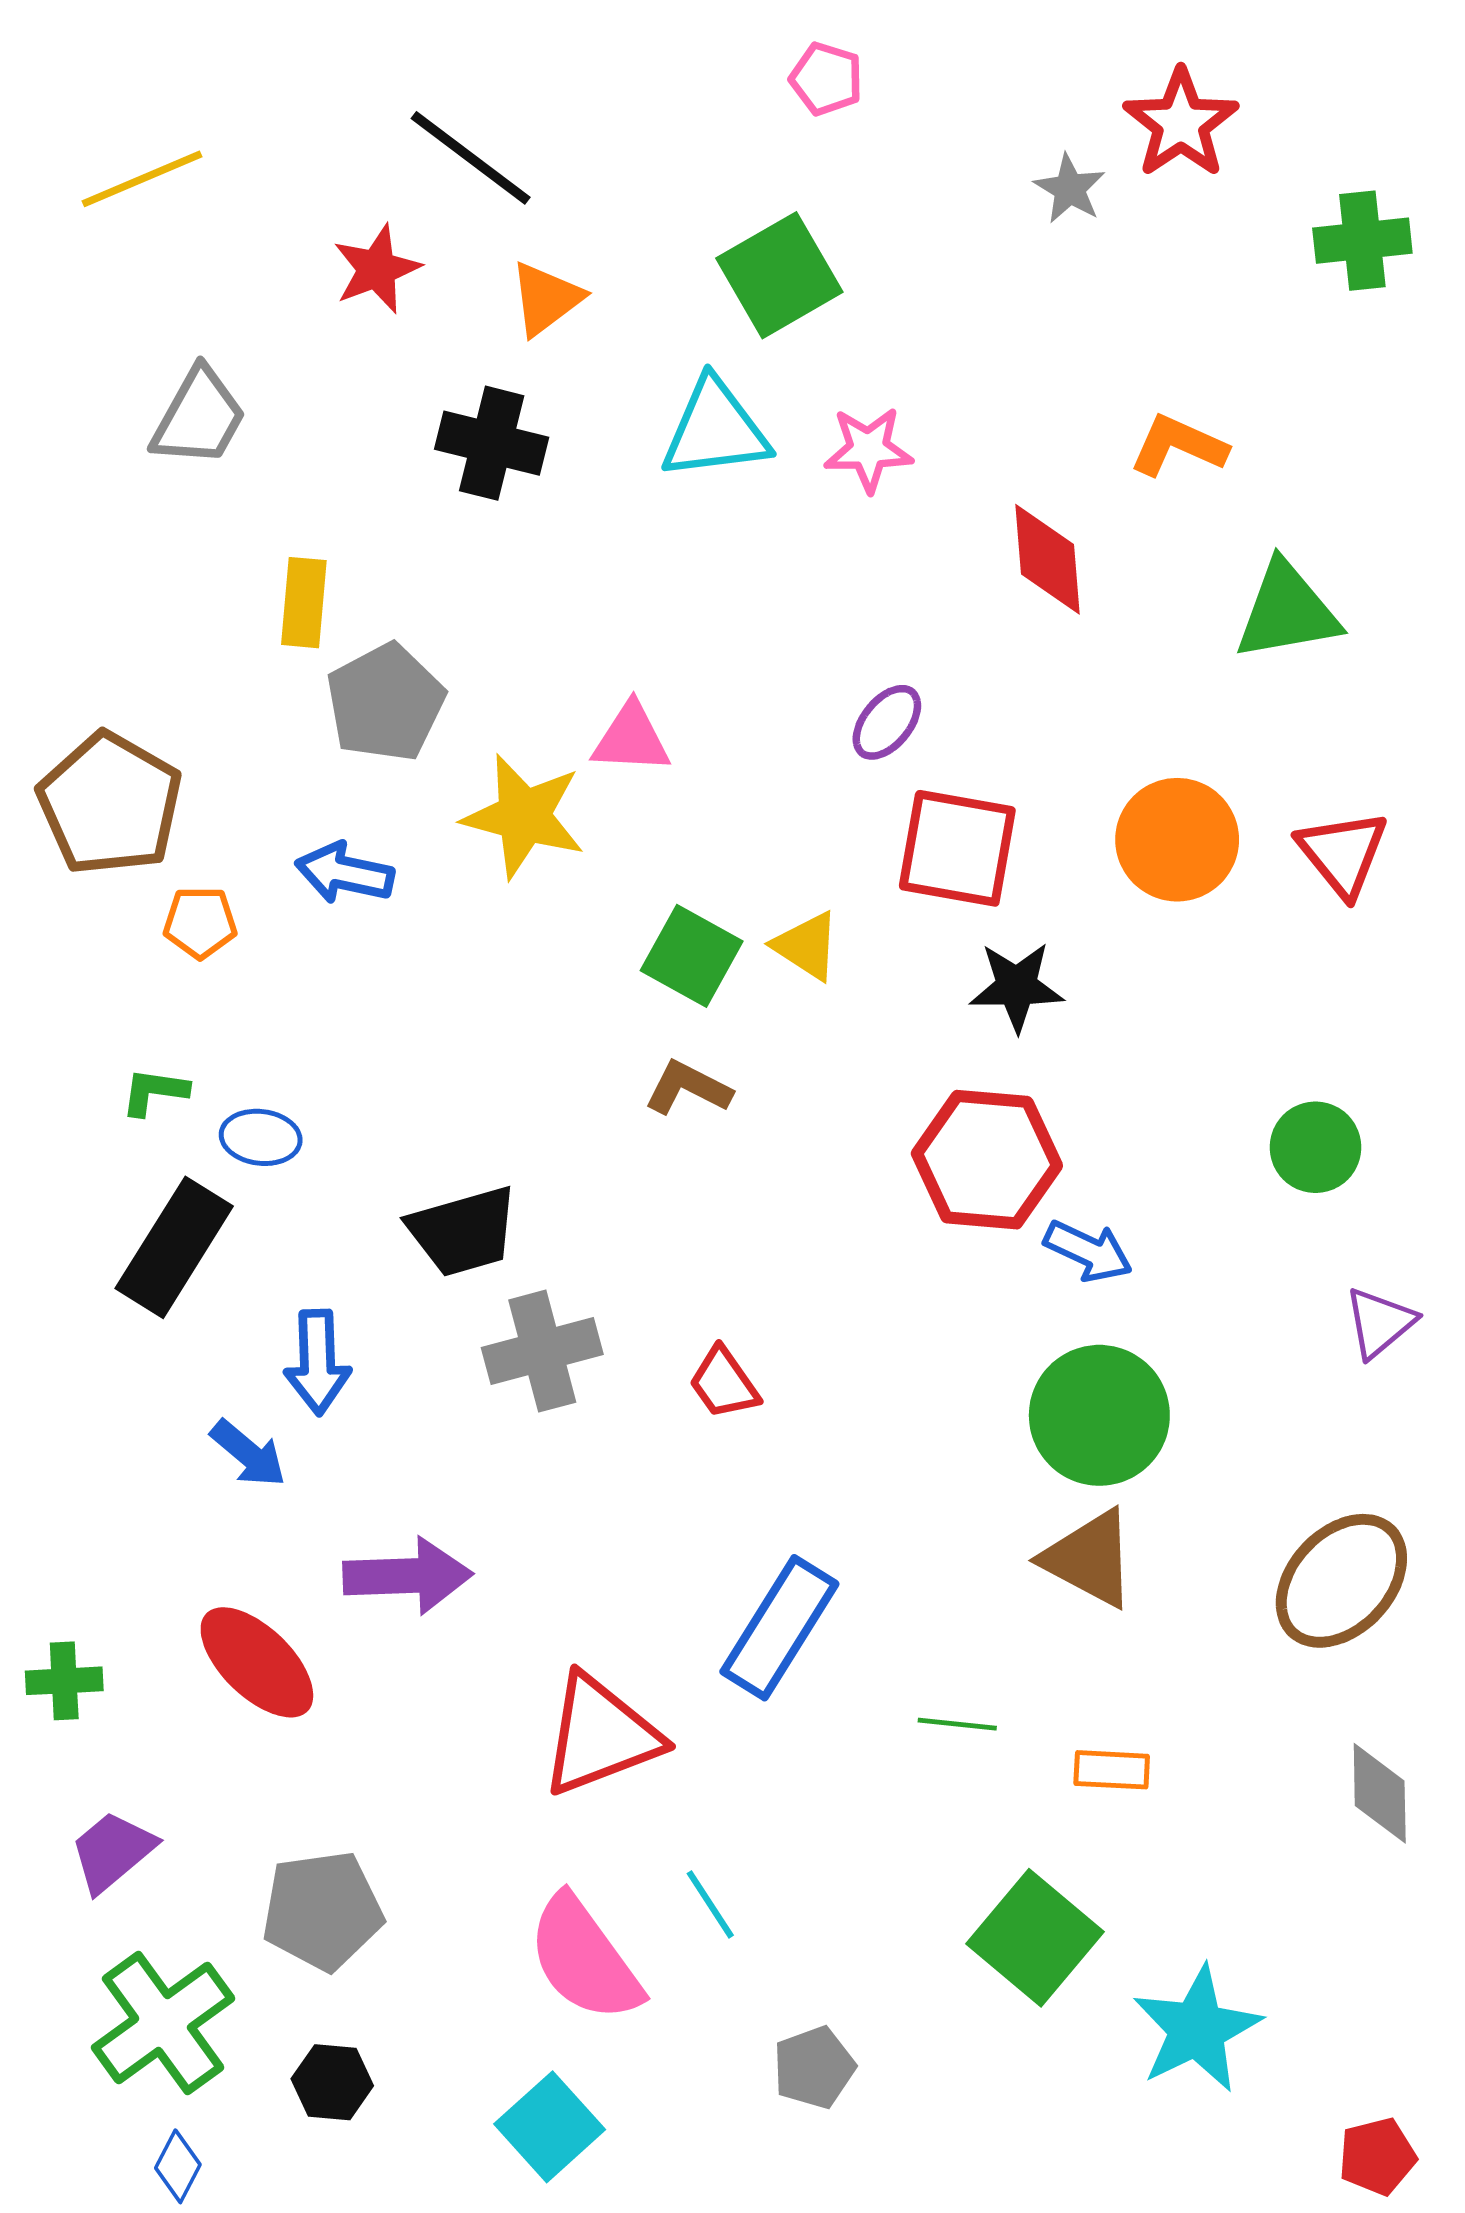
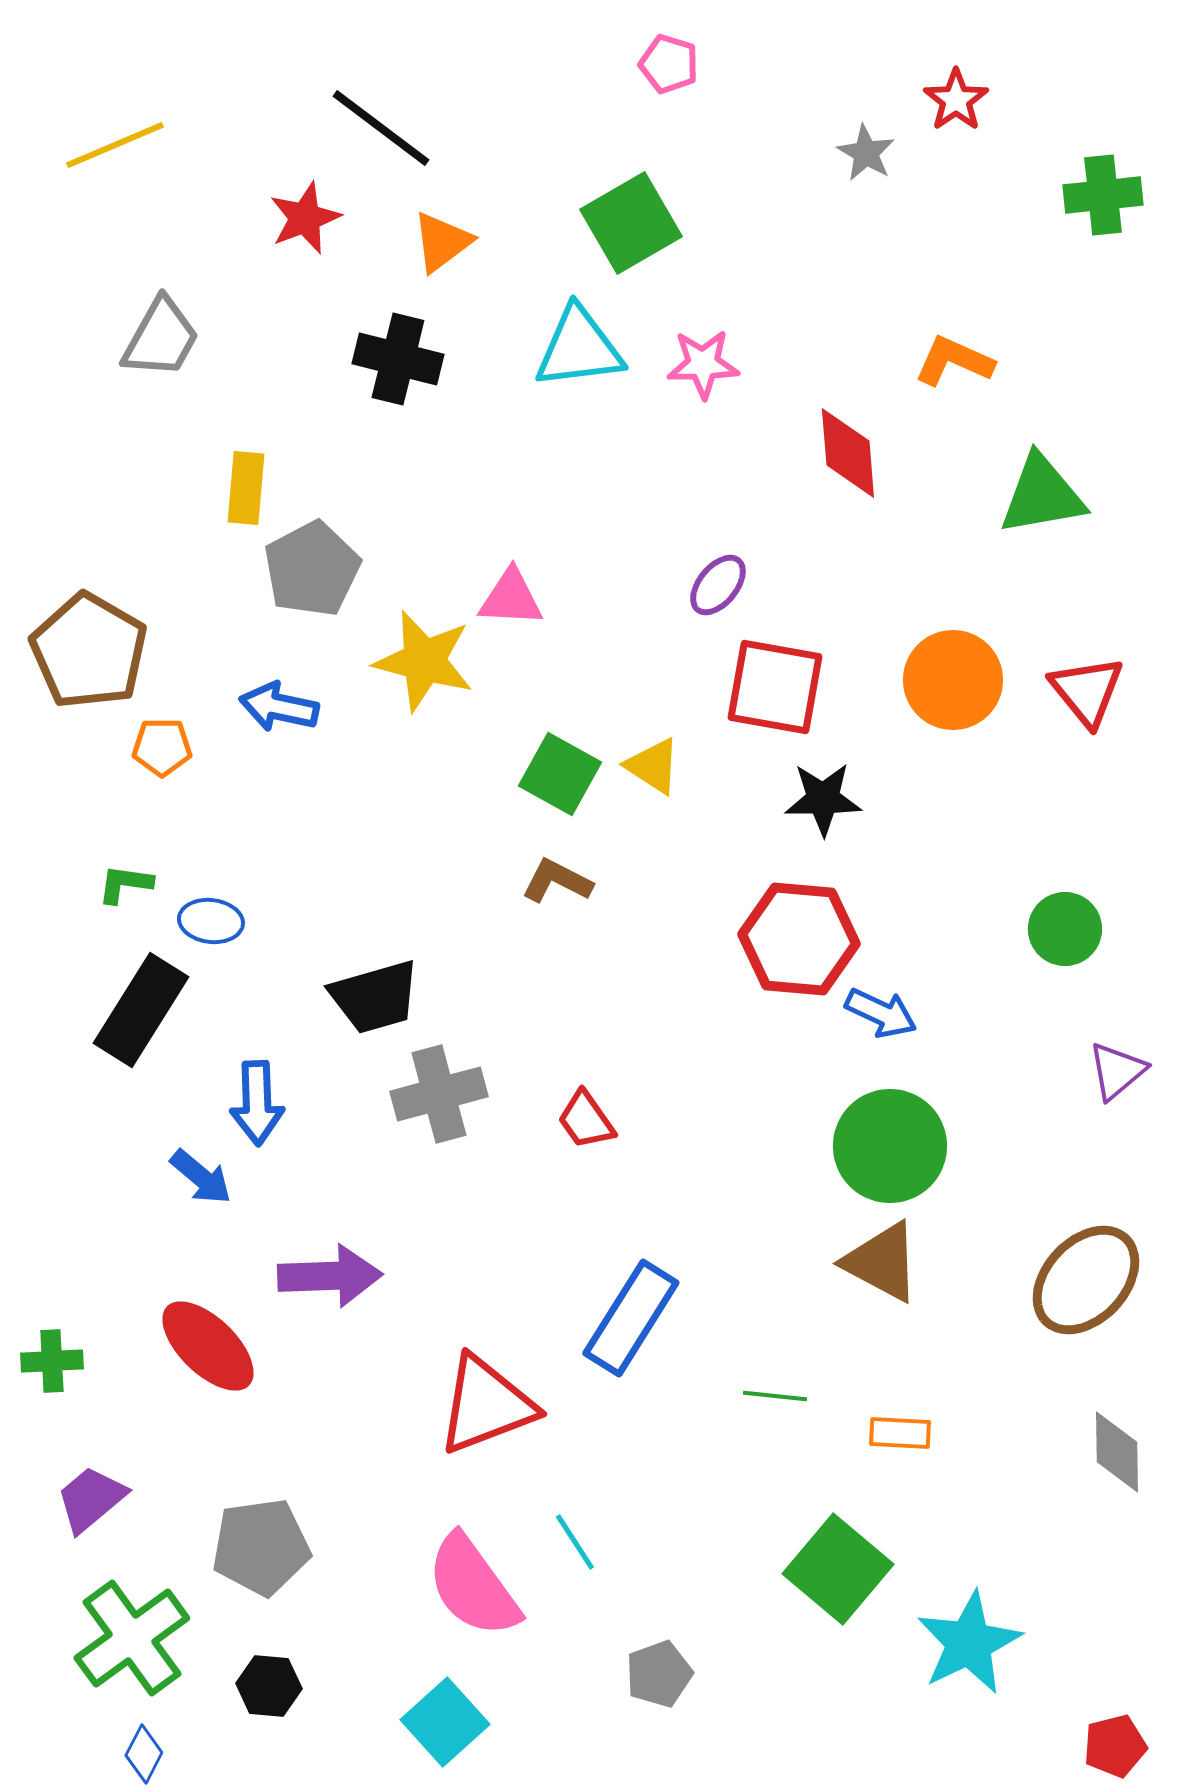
red star: (1181, 123) -> (956, 100), size x0.7

